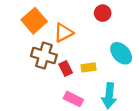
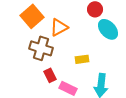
cyan ellipse: (121, 53) -> (108, 29), moved
red rectangle: (66, 69) -> (50, 75), moved

